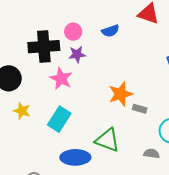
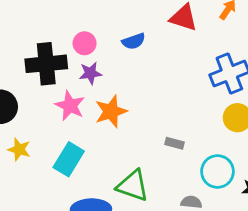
orange star: (121, 94) -> (111, 111), moved

